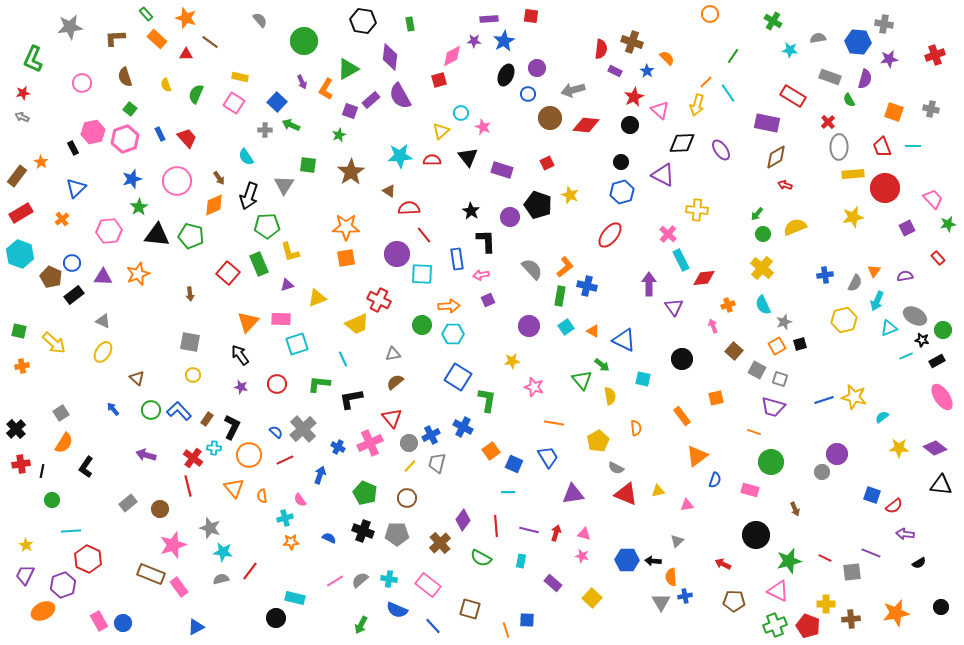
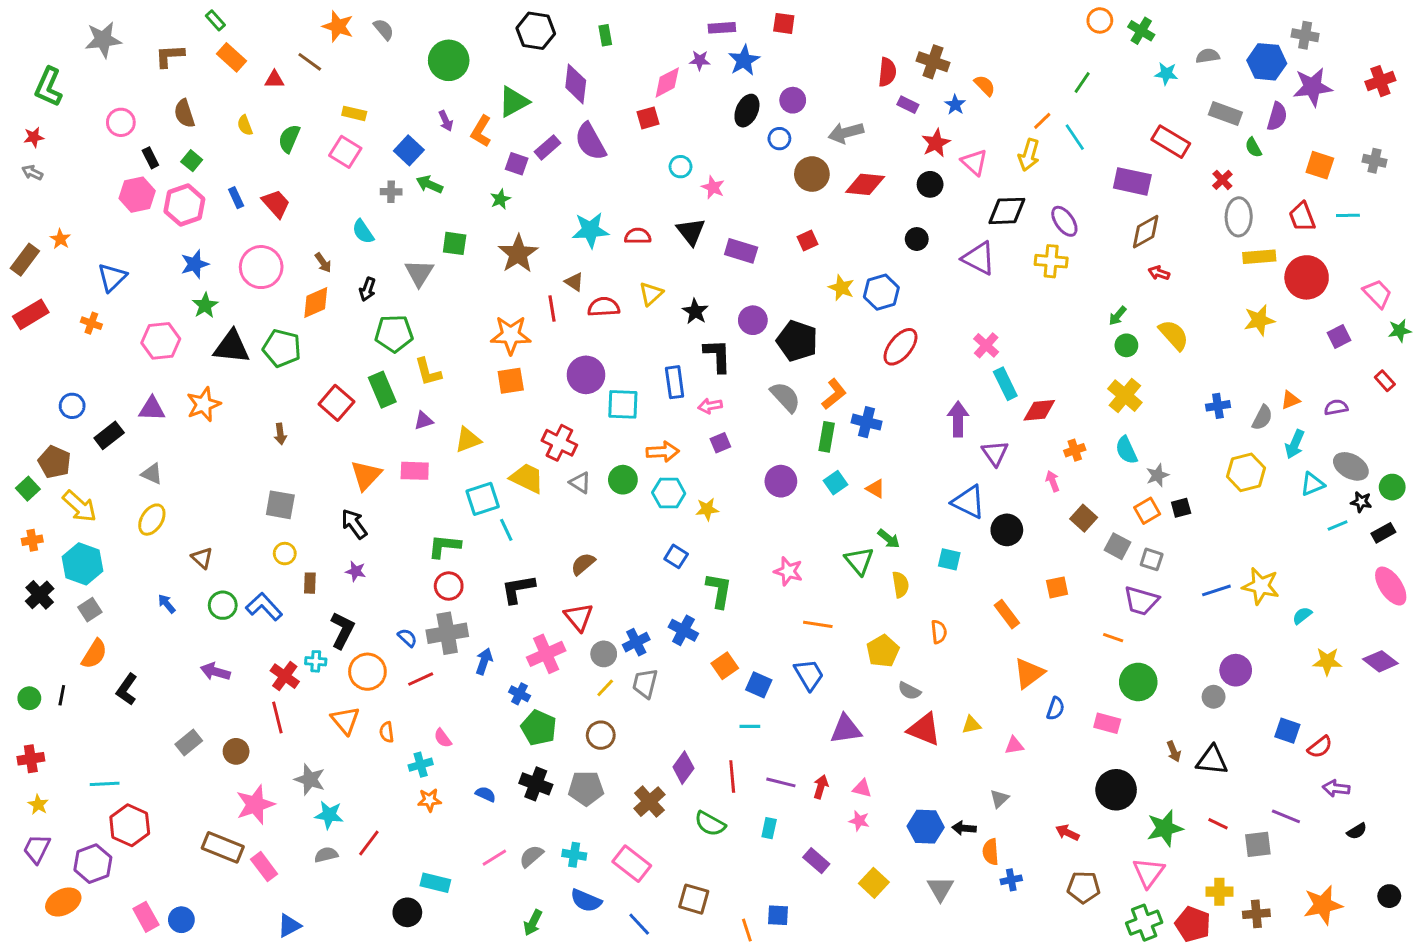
orange circle: (710, 14) -> (1100, 20), moved
orange star: (186, 18) -> (338, 26), moved
purple star: (889, 59) -> (1312, 87), size x1.5
yellow triangle: (441, 131) -> (651, 294), moved
black rectangle: (73, 148) -> (150, 158), moved
blue hexagon: (622, 192) -> (881, 292), moved
black arrow: (249, 196) -> (367, 289), size x0.6
black pentagon: (538, 205) -> (797, 341), moved
yellow cross: (697, 210) -> (1051, 261), moved
orange cross: (62, 219) -> (91, 323), turned -32
yellow semicircle: (795, 227) -> (1174, 335), turned 70
red line: (424, 235) -> (552, 308), moved, turned 30
cyan hexagon: (20, 254) -> (82, 564), moved
blue circle: (72, 263) -> (72, 406), moved
orange triangle: (874, 271) -> (1290, 400), turned 32
brown pentagon: (51, 277) -> (54, 462), moved
yellow trapezoid: (357, 324) -> (527, 478), turned -130
green square: (19, 331) -> (28, 489), turned 35
blue triangle: (624, 340) -> (968, 502), moved
cyan square: (297, 344) -> (483, 499), moved
gray triangle: (393, 354) -> (580, 483), moved, turned 42
yellow star: (512, 361) -> (707, 509), moved
blue square: (458, 377) -> (676, 556), size x0.6
red circle: (277, 384) -> (449, 586), moved
green L-shape: (319, 384) -> (444, 546), moved
brown rectangle: (207, 419) -> (310, 583), moved, turned -32
black cross: (16, 429) -> (40, 595), moved
gray cross: (303, 429) -> (447, 633), turned 32
blue cross: (338, 447) -> (520, 694), moved
red cross: (21, 464) -> (31, 759), moved
blue arrow: (320, 475) -> (484, 661), moved
black triangle: (941, 485) -> (1212, 760), moved
green circle: (52, 500) -> (29, 698), moved
pink triangle: (778, 591) -> (1149, 872), turned 40
gray triangle: (661, 602) -> (940, 889), moved

